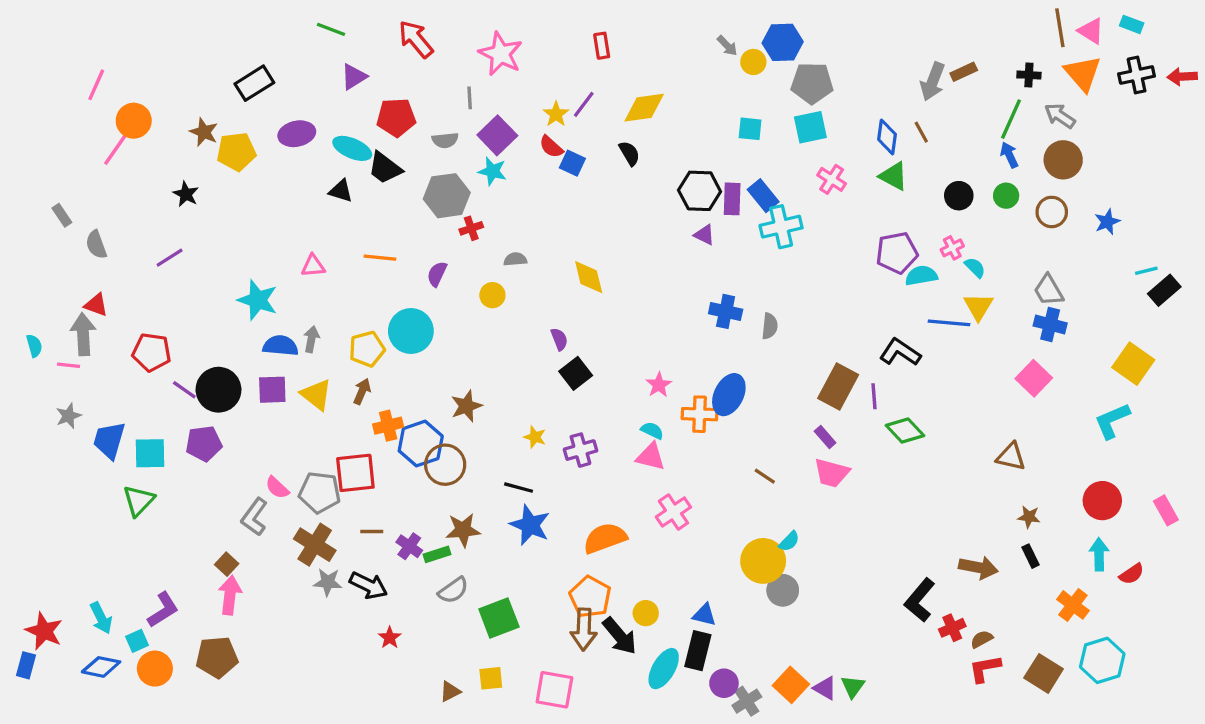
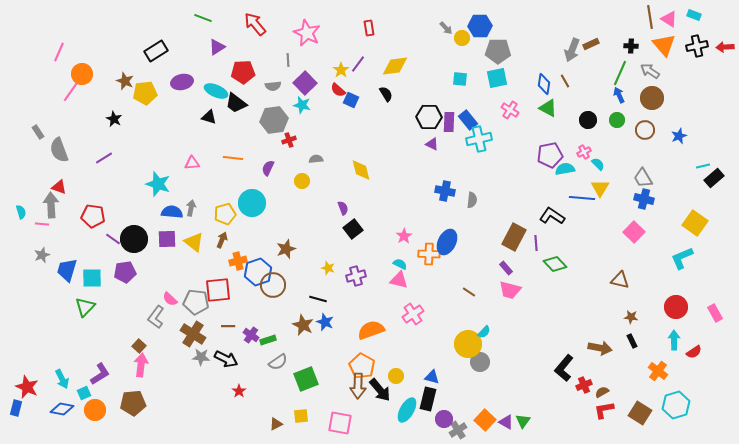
gray semicircle: (96, 245) -> (59, 150), size x1.4
blue star: (530, 525) -> (325, 322), size x0.7
brown star: (463, 530) -> (303, 325), moved, turned 30

